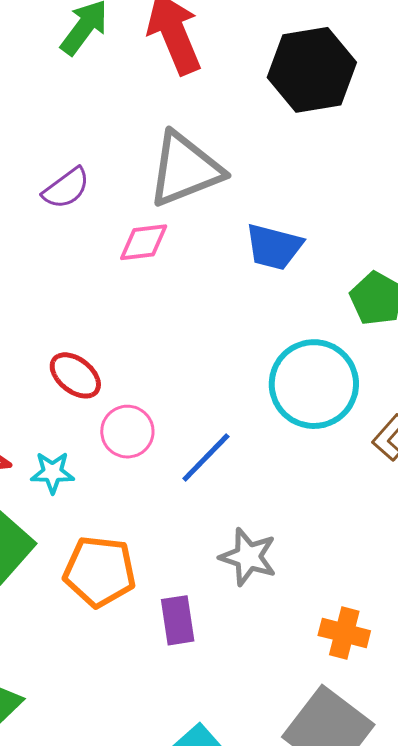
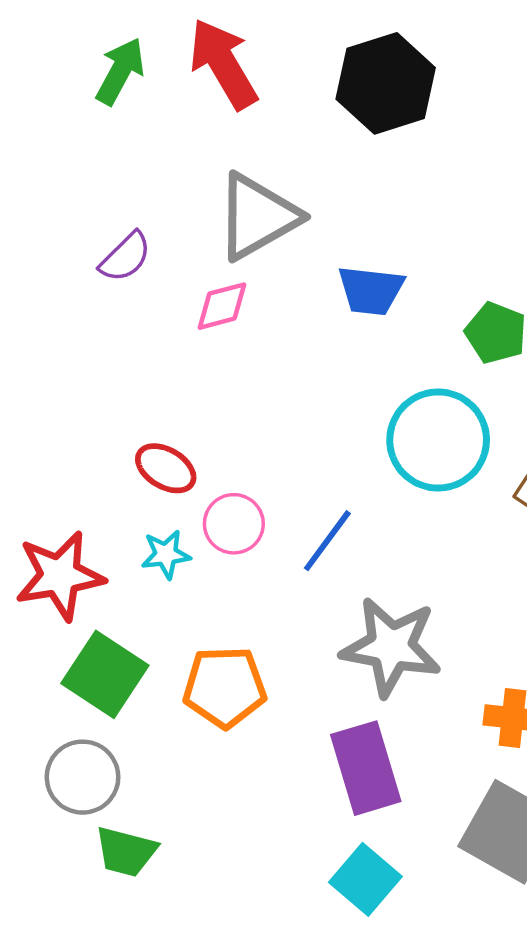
cyan star: (52, 472) -> (166, 554), moved
gray star: (248, 557) -> (391, 647), size x1.5
purple rectangle: (178, 620) -> (366, 768), moved, size x1.6

